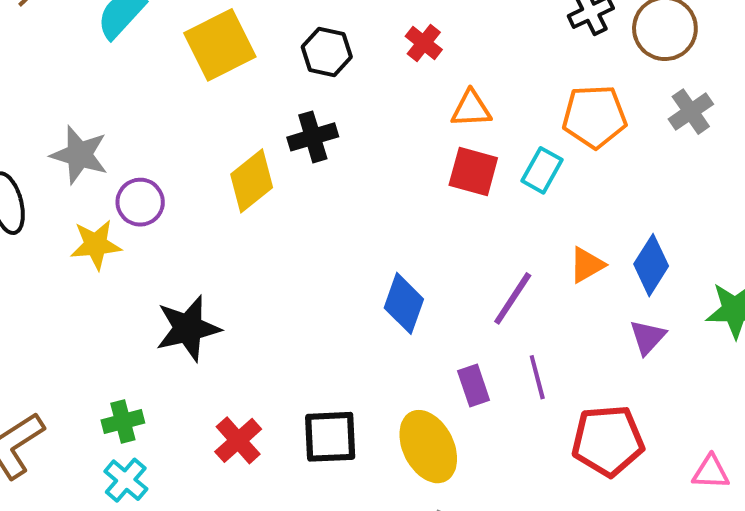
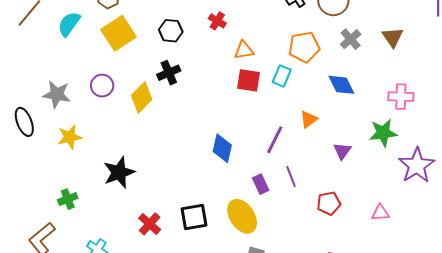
purple circle: (140, 202) -> (102, 86), moved
blue diamond: (651, 265) -> (341, 85), moved, turned -52
green cross: (123, 422) -> (68, 199), moved
red pentagon: (608, 441) -> (329, 203), size x0.7

